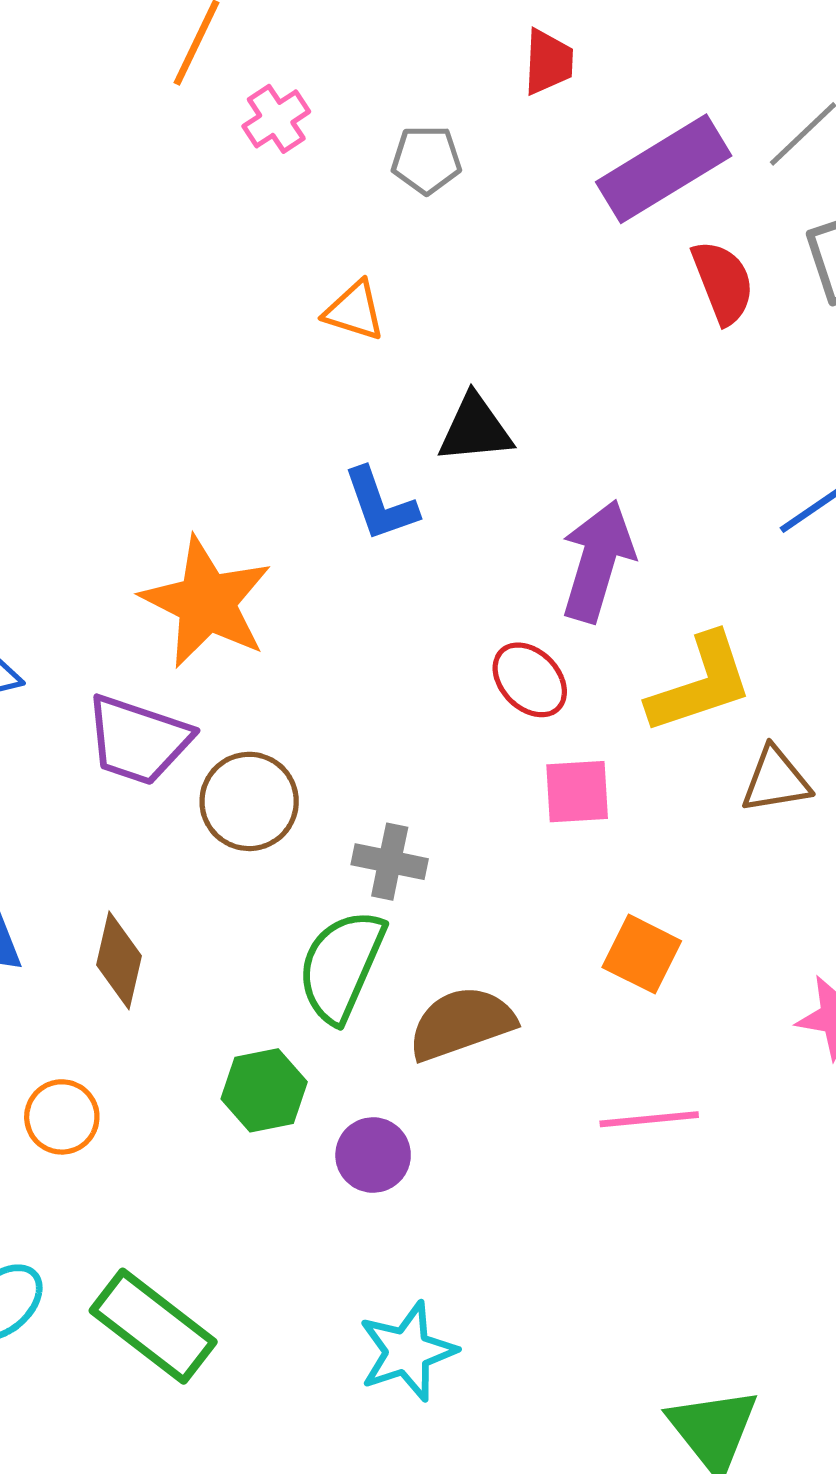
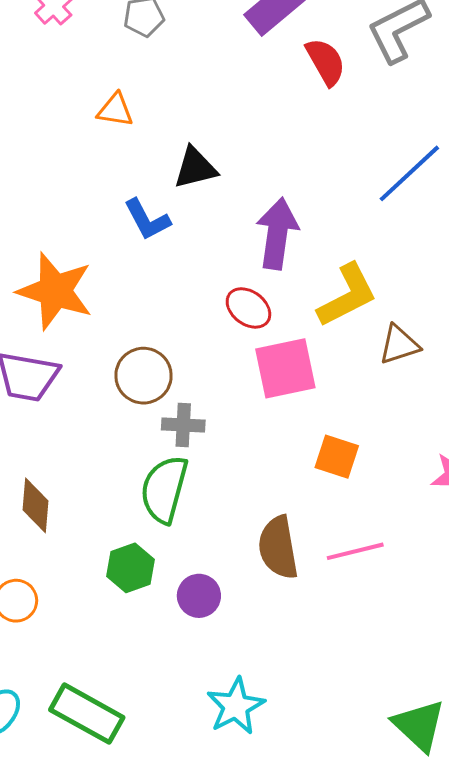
pink square: (577, 792) -> (285, 368), size x1.5
brown circle: (249, 801) -> (143, 376), moved
brown semicircle: (461, 1023) -> (278, 548), moved, turned -72

